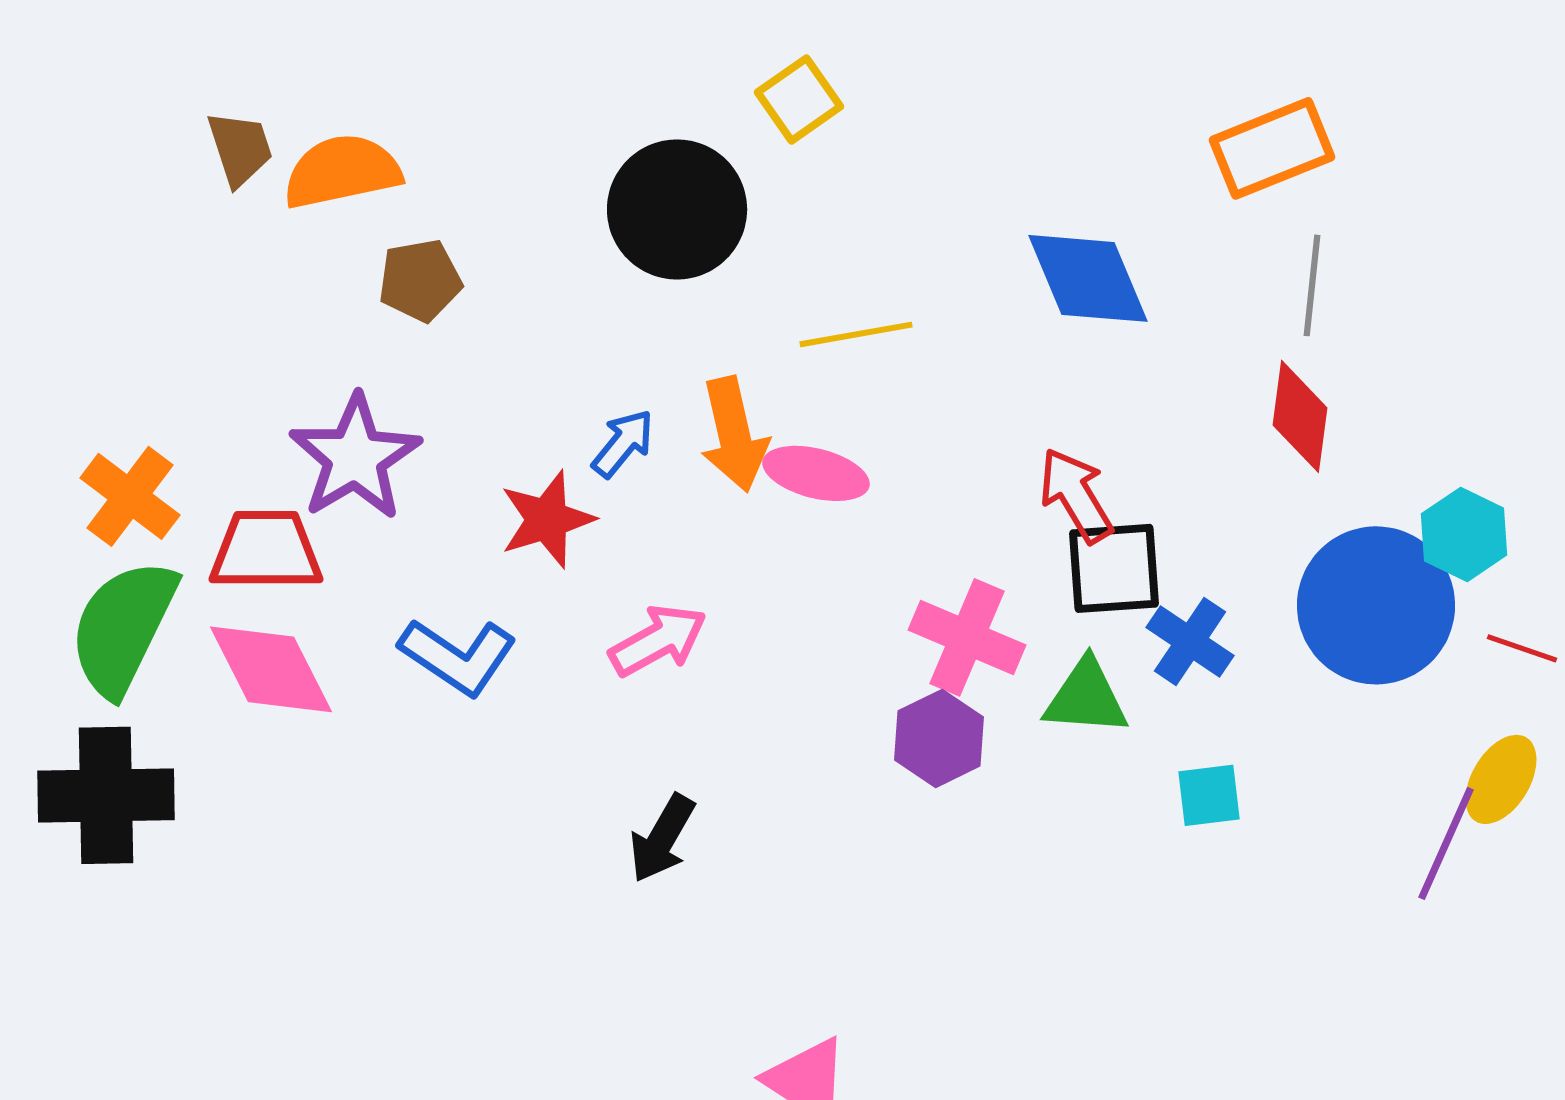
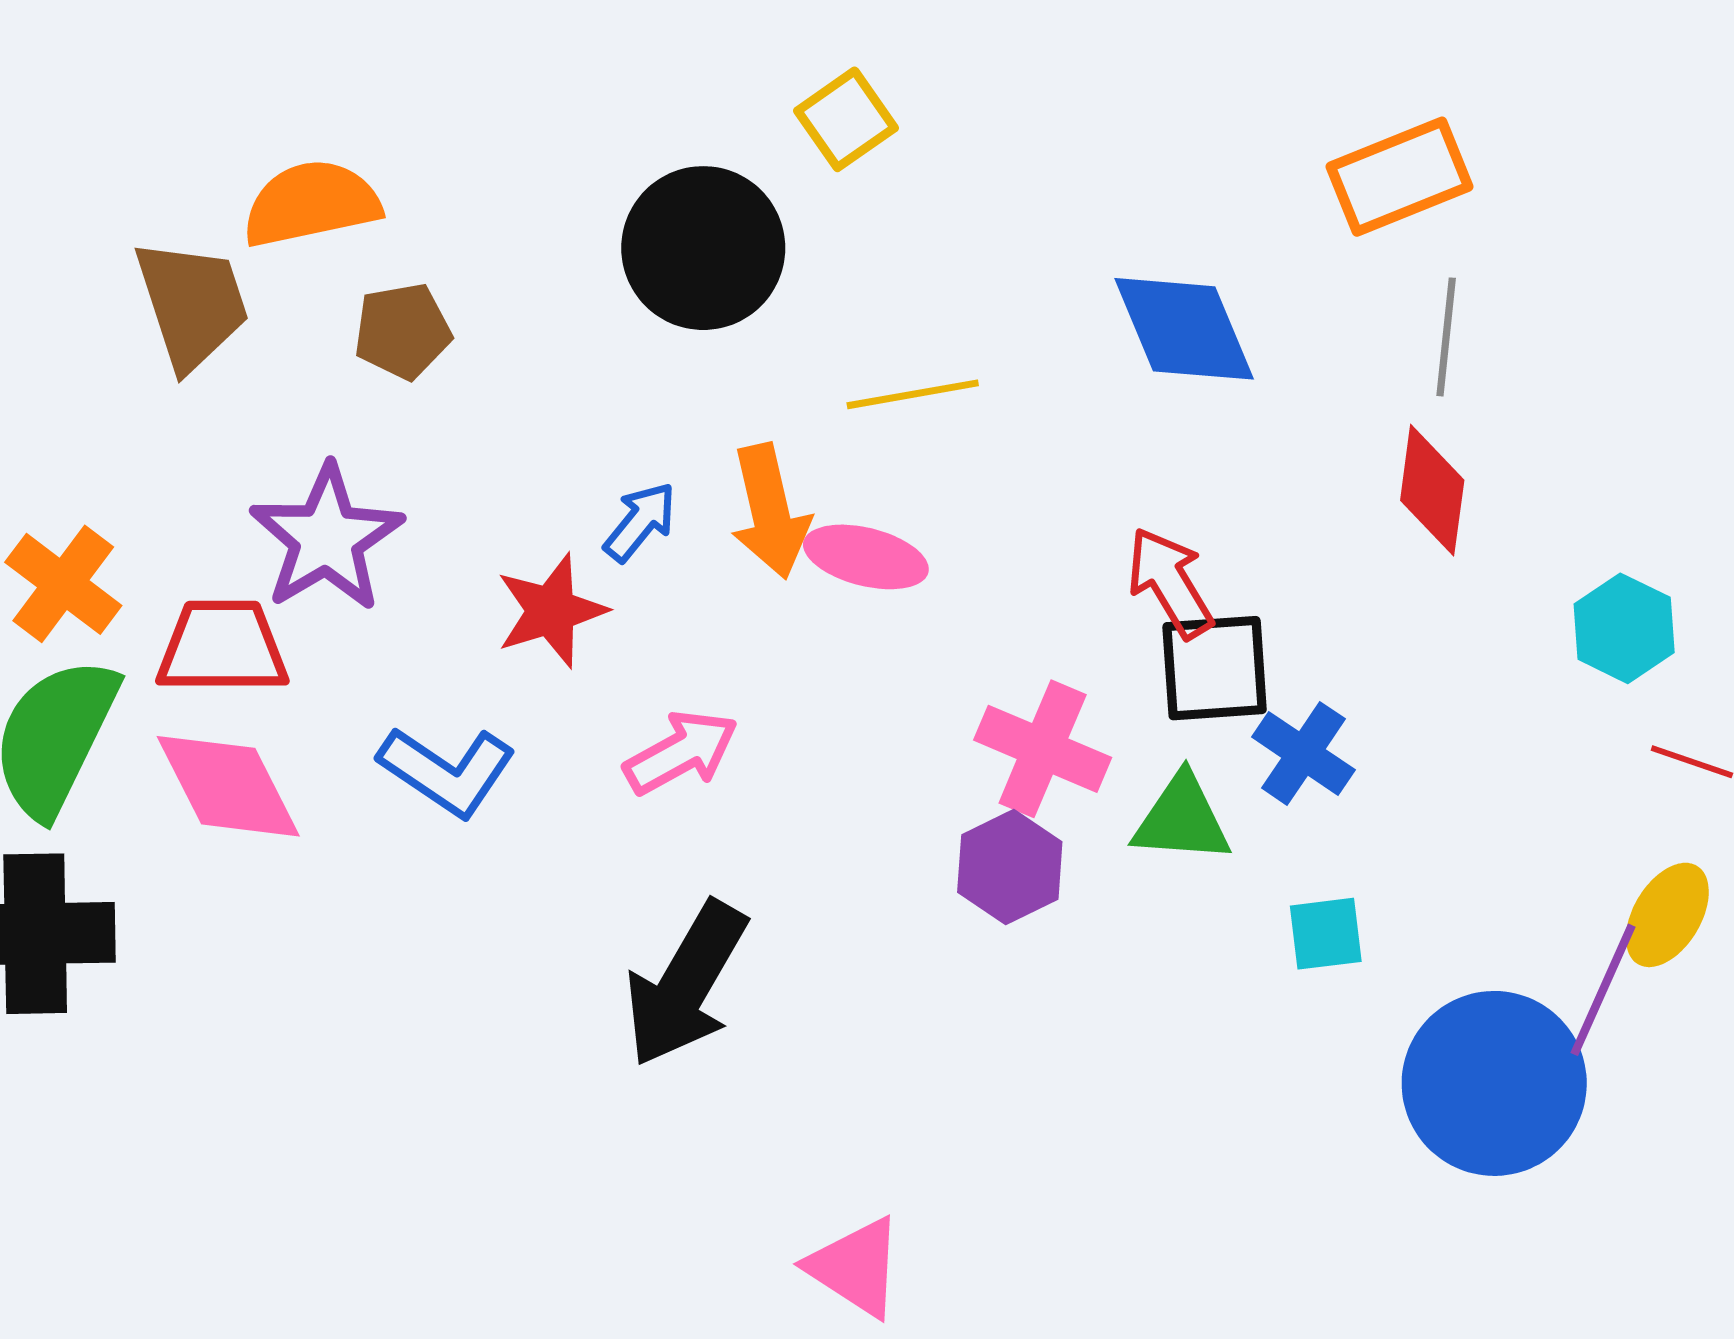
brown trapezoid: (240, 148) -> (192, 304), moved, size x1.5
blue circle: (1376, 605) -> (1494, 1083), moved
black arrow: (662, 838) -> (686, 984), size x1.6

